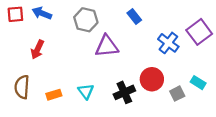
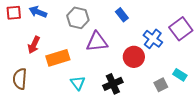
red circle: (152, 79) -> (134, 57), moved
orange rectangle: (54, 95) -> (58, 58), moved, size x1.6

